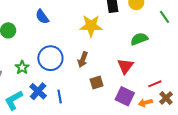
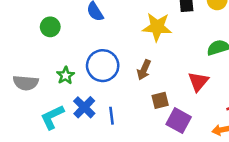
purple square: (125, 96) -> (179, 121), moved

